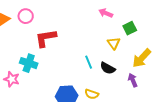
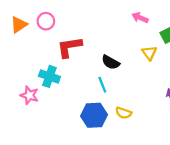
cyan line: (89, 62) -> (102, 85), moved
black semicircle: (108, 68) -> (111, 62), moved

